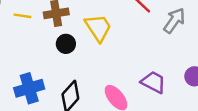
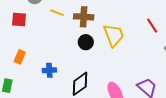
blue cross: (29, 88) -> (49, 70), size x0.6

